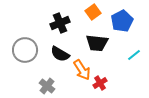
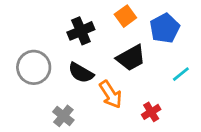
black trapezoid: (97, 43) -> (131, 58), turned -35
red cross: (100, 83) -> (151, 112), moved

